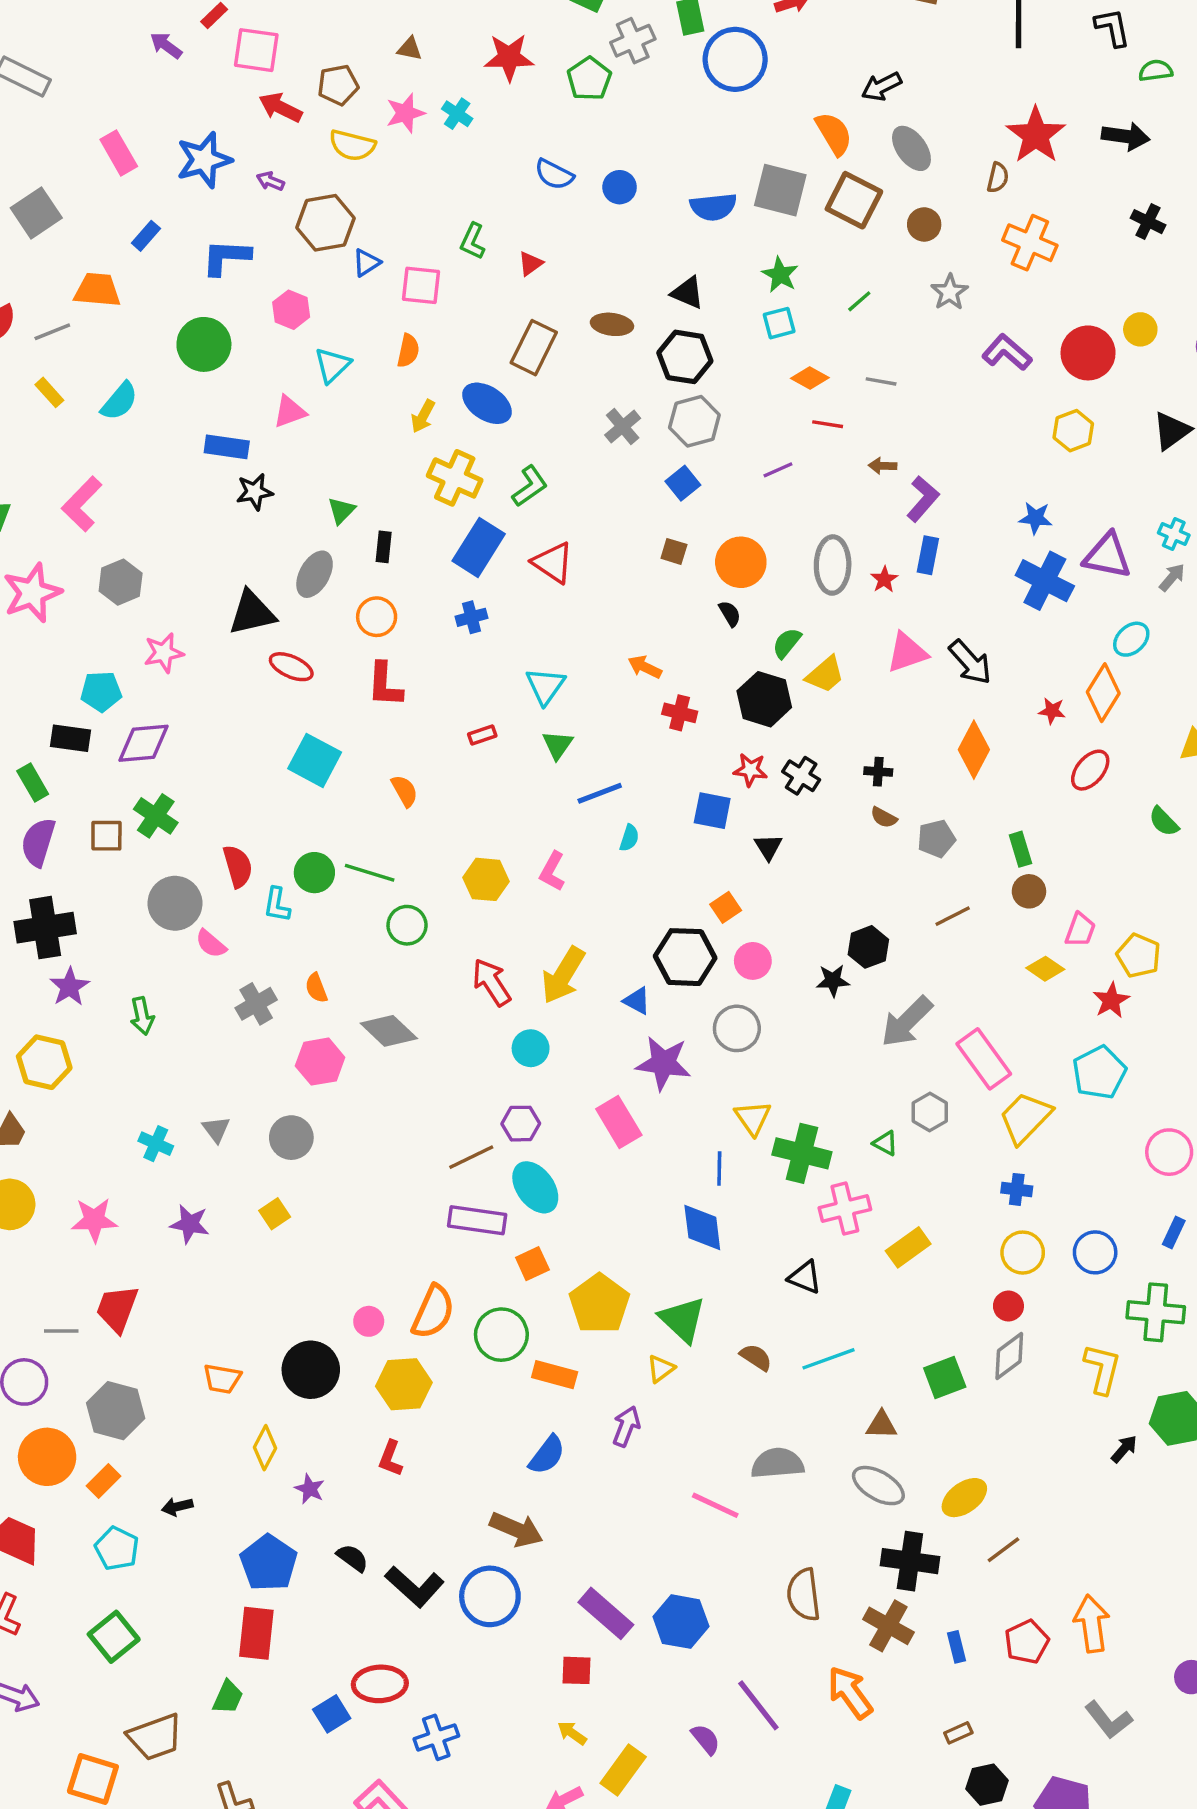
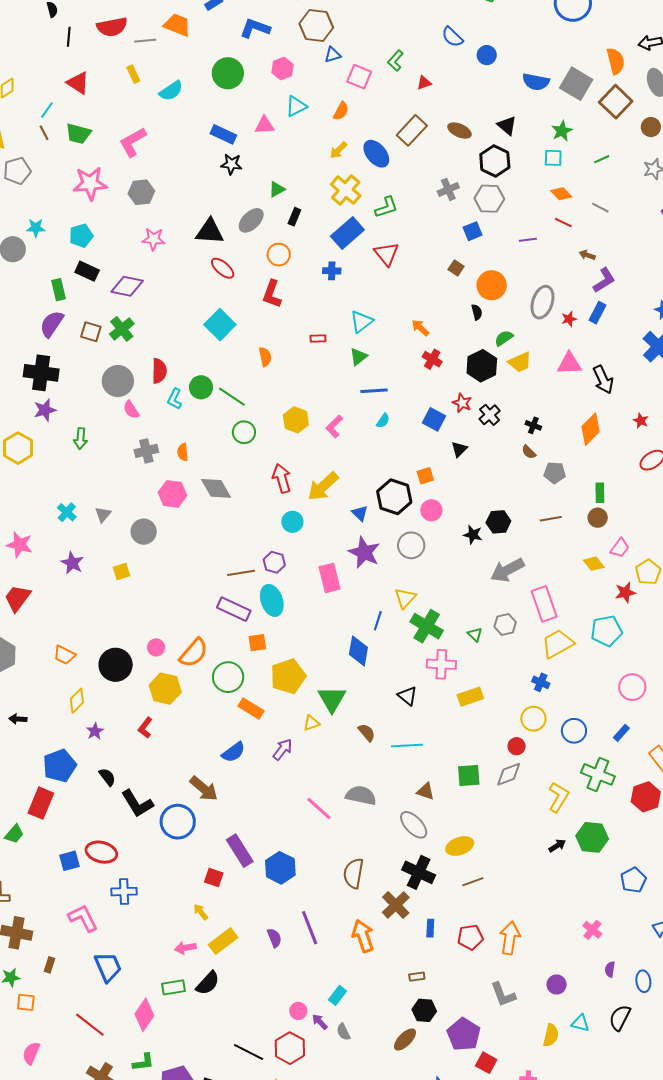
cyan pentagon: (101, 691) -> (81, 236), moved, turned -30

